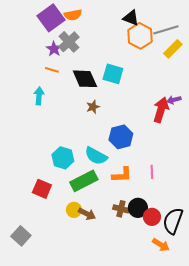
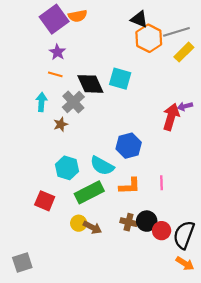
gray cross: (69, 42) -> (73, 102), moved
brown star: (93, 107) -> (61, 124), moved
gray square: (21, 236) -> (22, 263), moved, turned 30
orange arrow: (161, 245) -> (185, 264), moved

